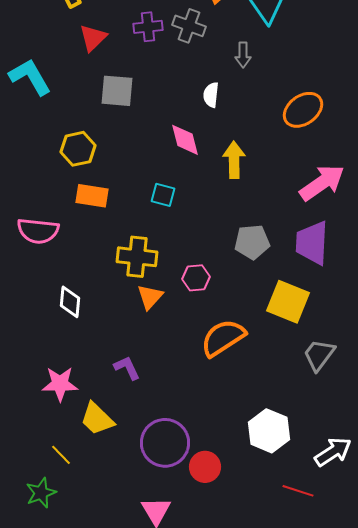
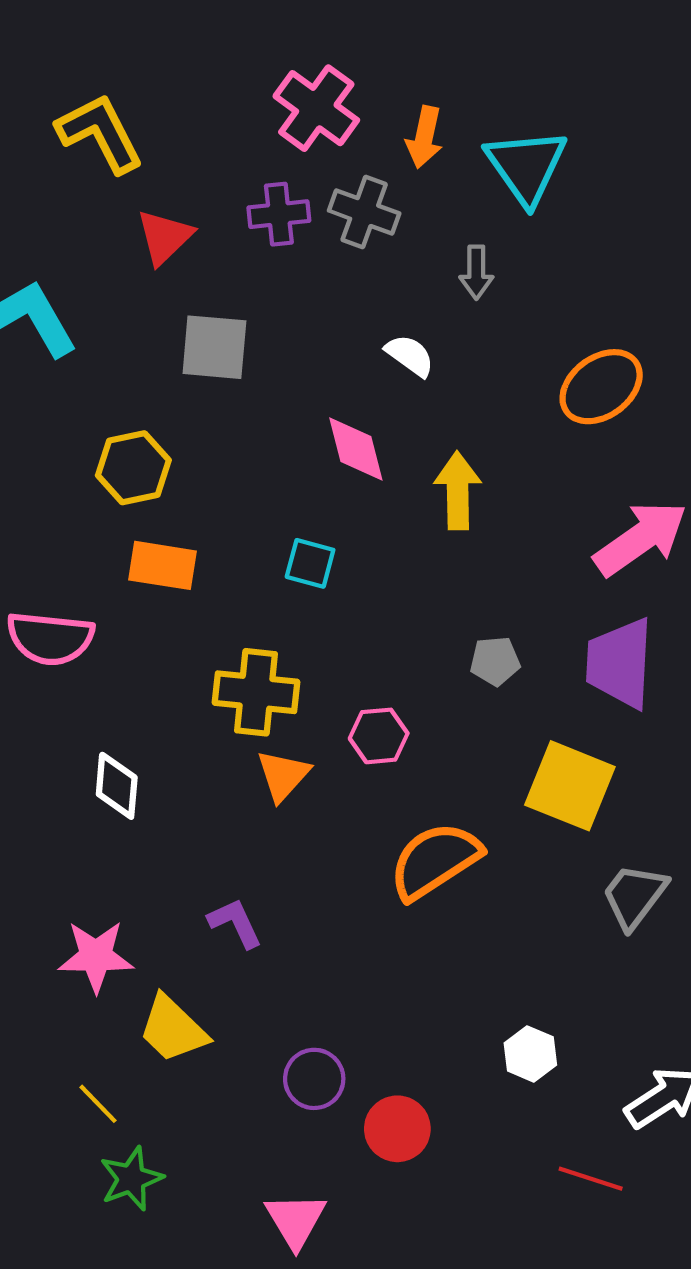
white semicircle: (211, 95) -> (410, 355), turned 120
gray pentagon: (252, 242) -> (495, 661), size x0.7
white hexagon: (269, 431) -> (530, 1054), size x0.6
purple circle: (165, 443) -> (314, 1079), size x0.6
green star: (41, 493) -> (131, 1179), moved

